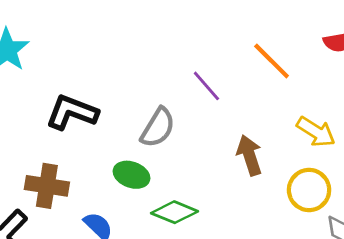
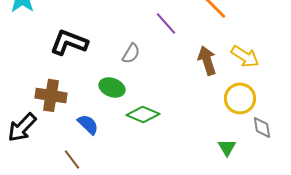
gray semicircle: (158, 128) -> (131, 53), size x0.7
brown arrow: (249, 155) -> (207, 60), moved

